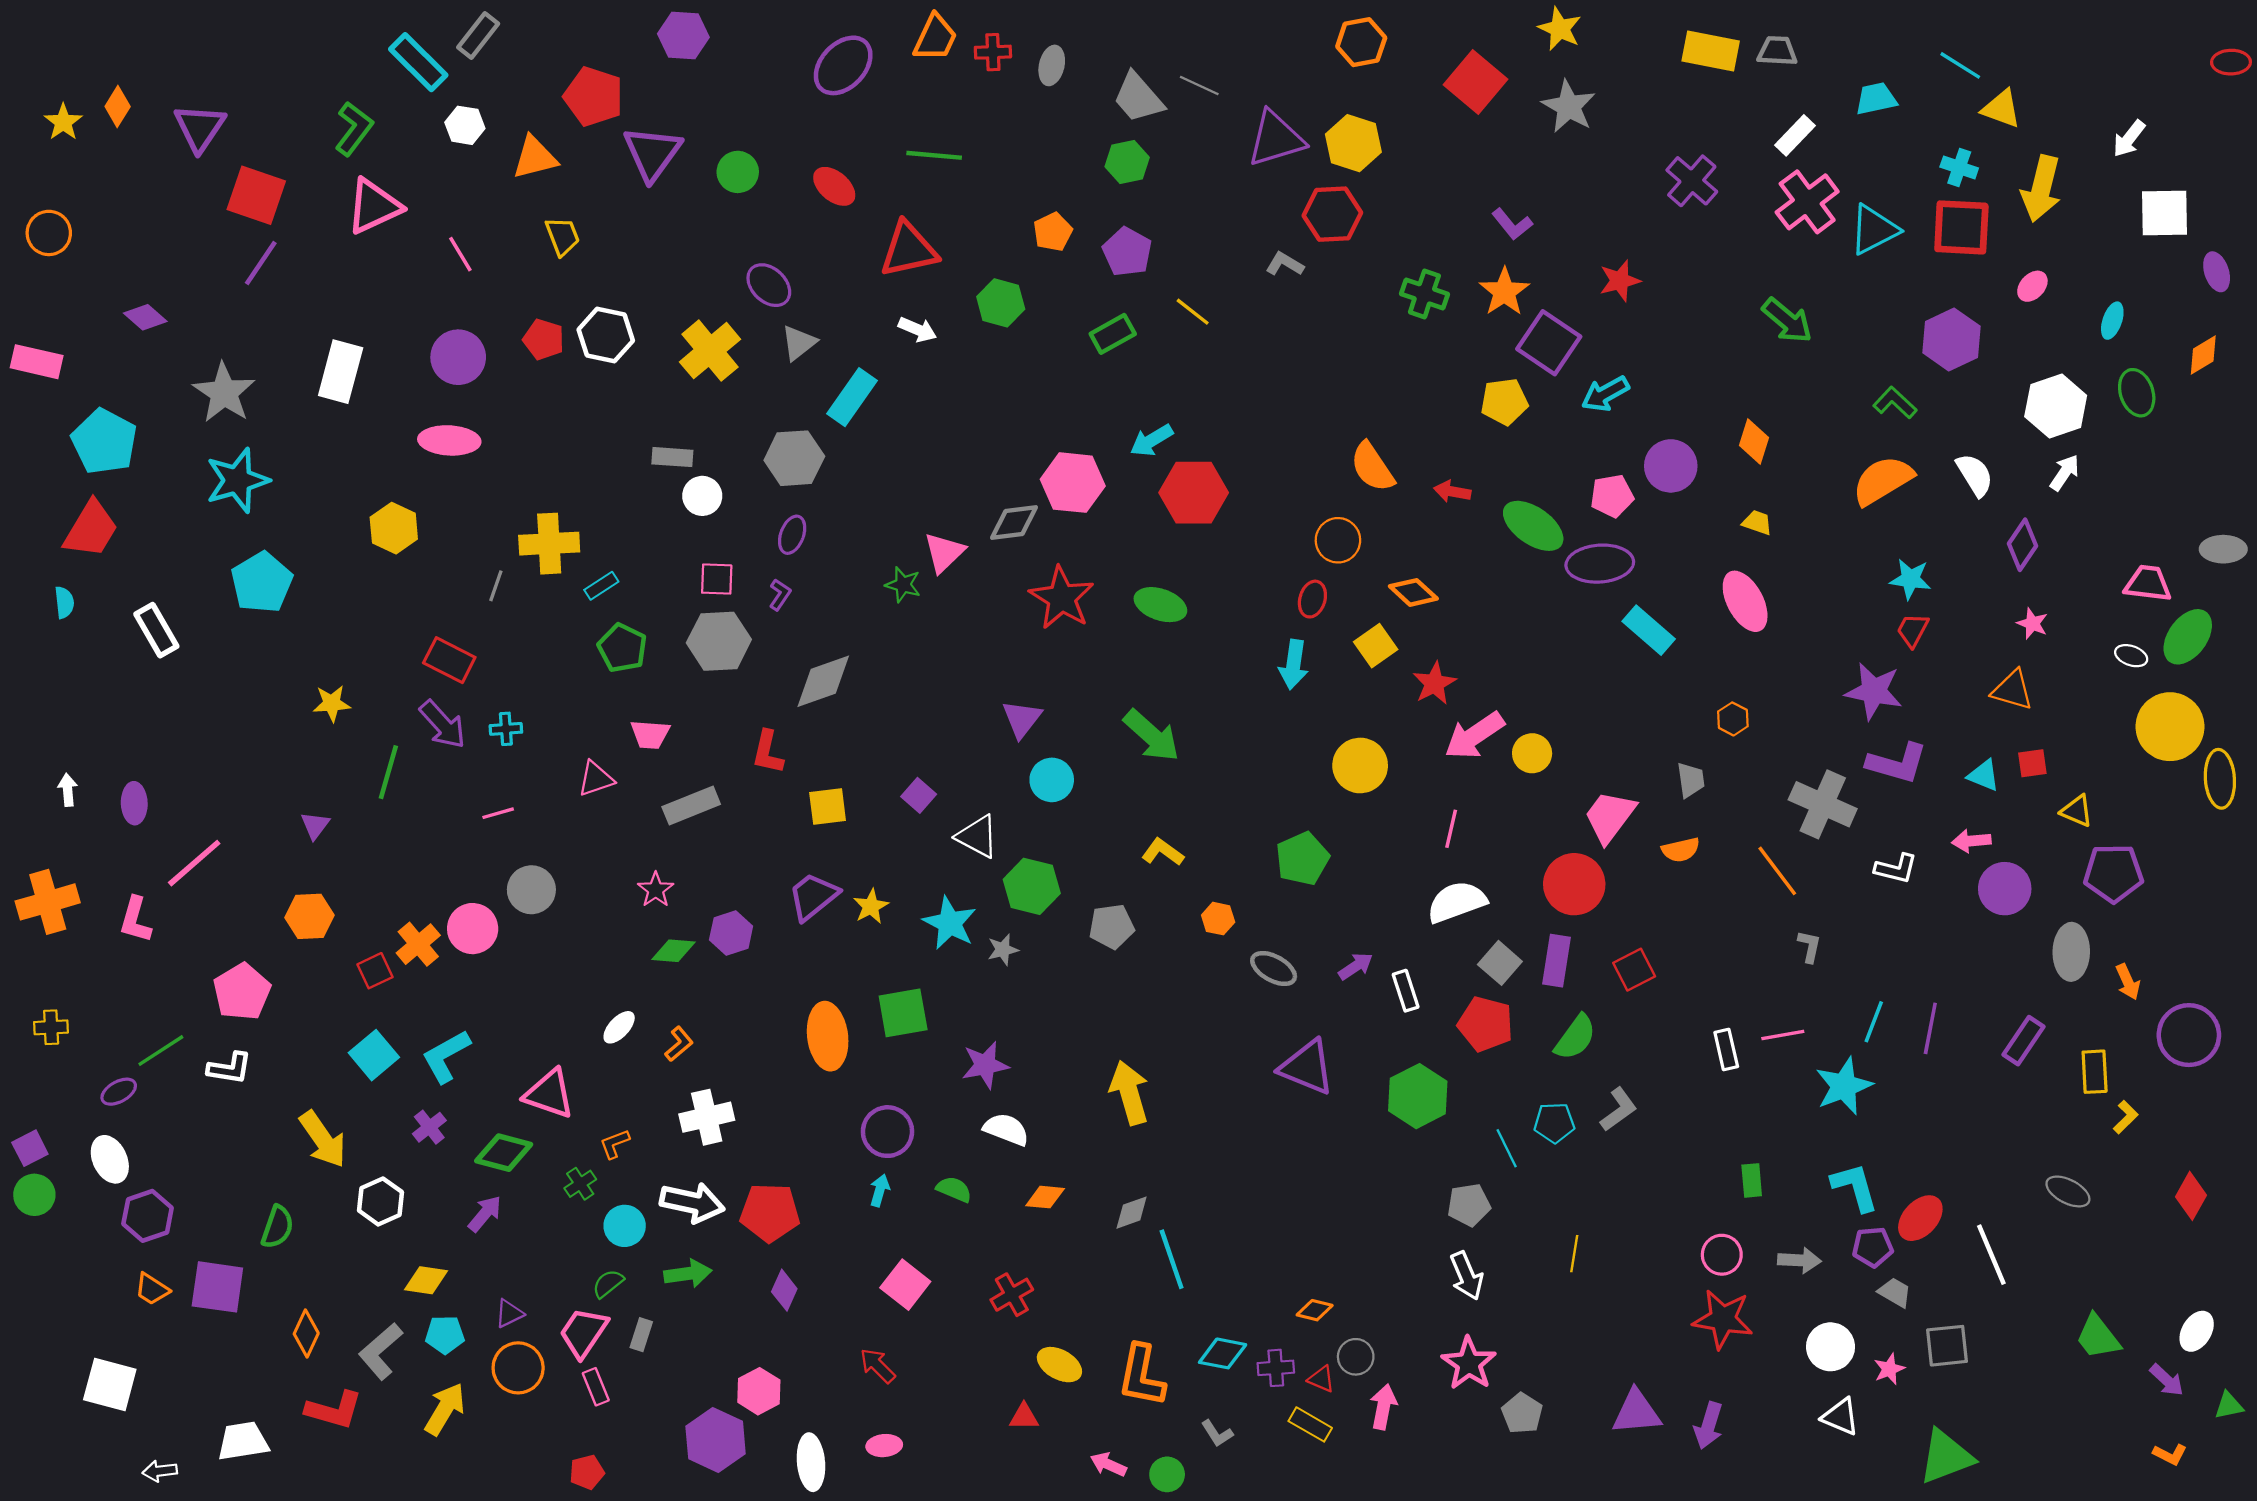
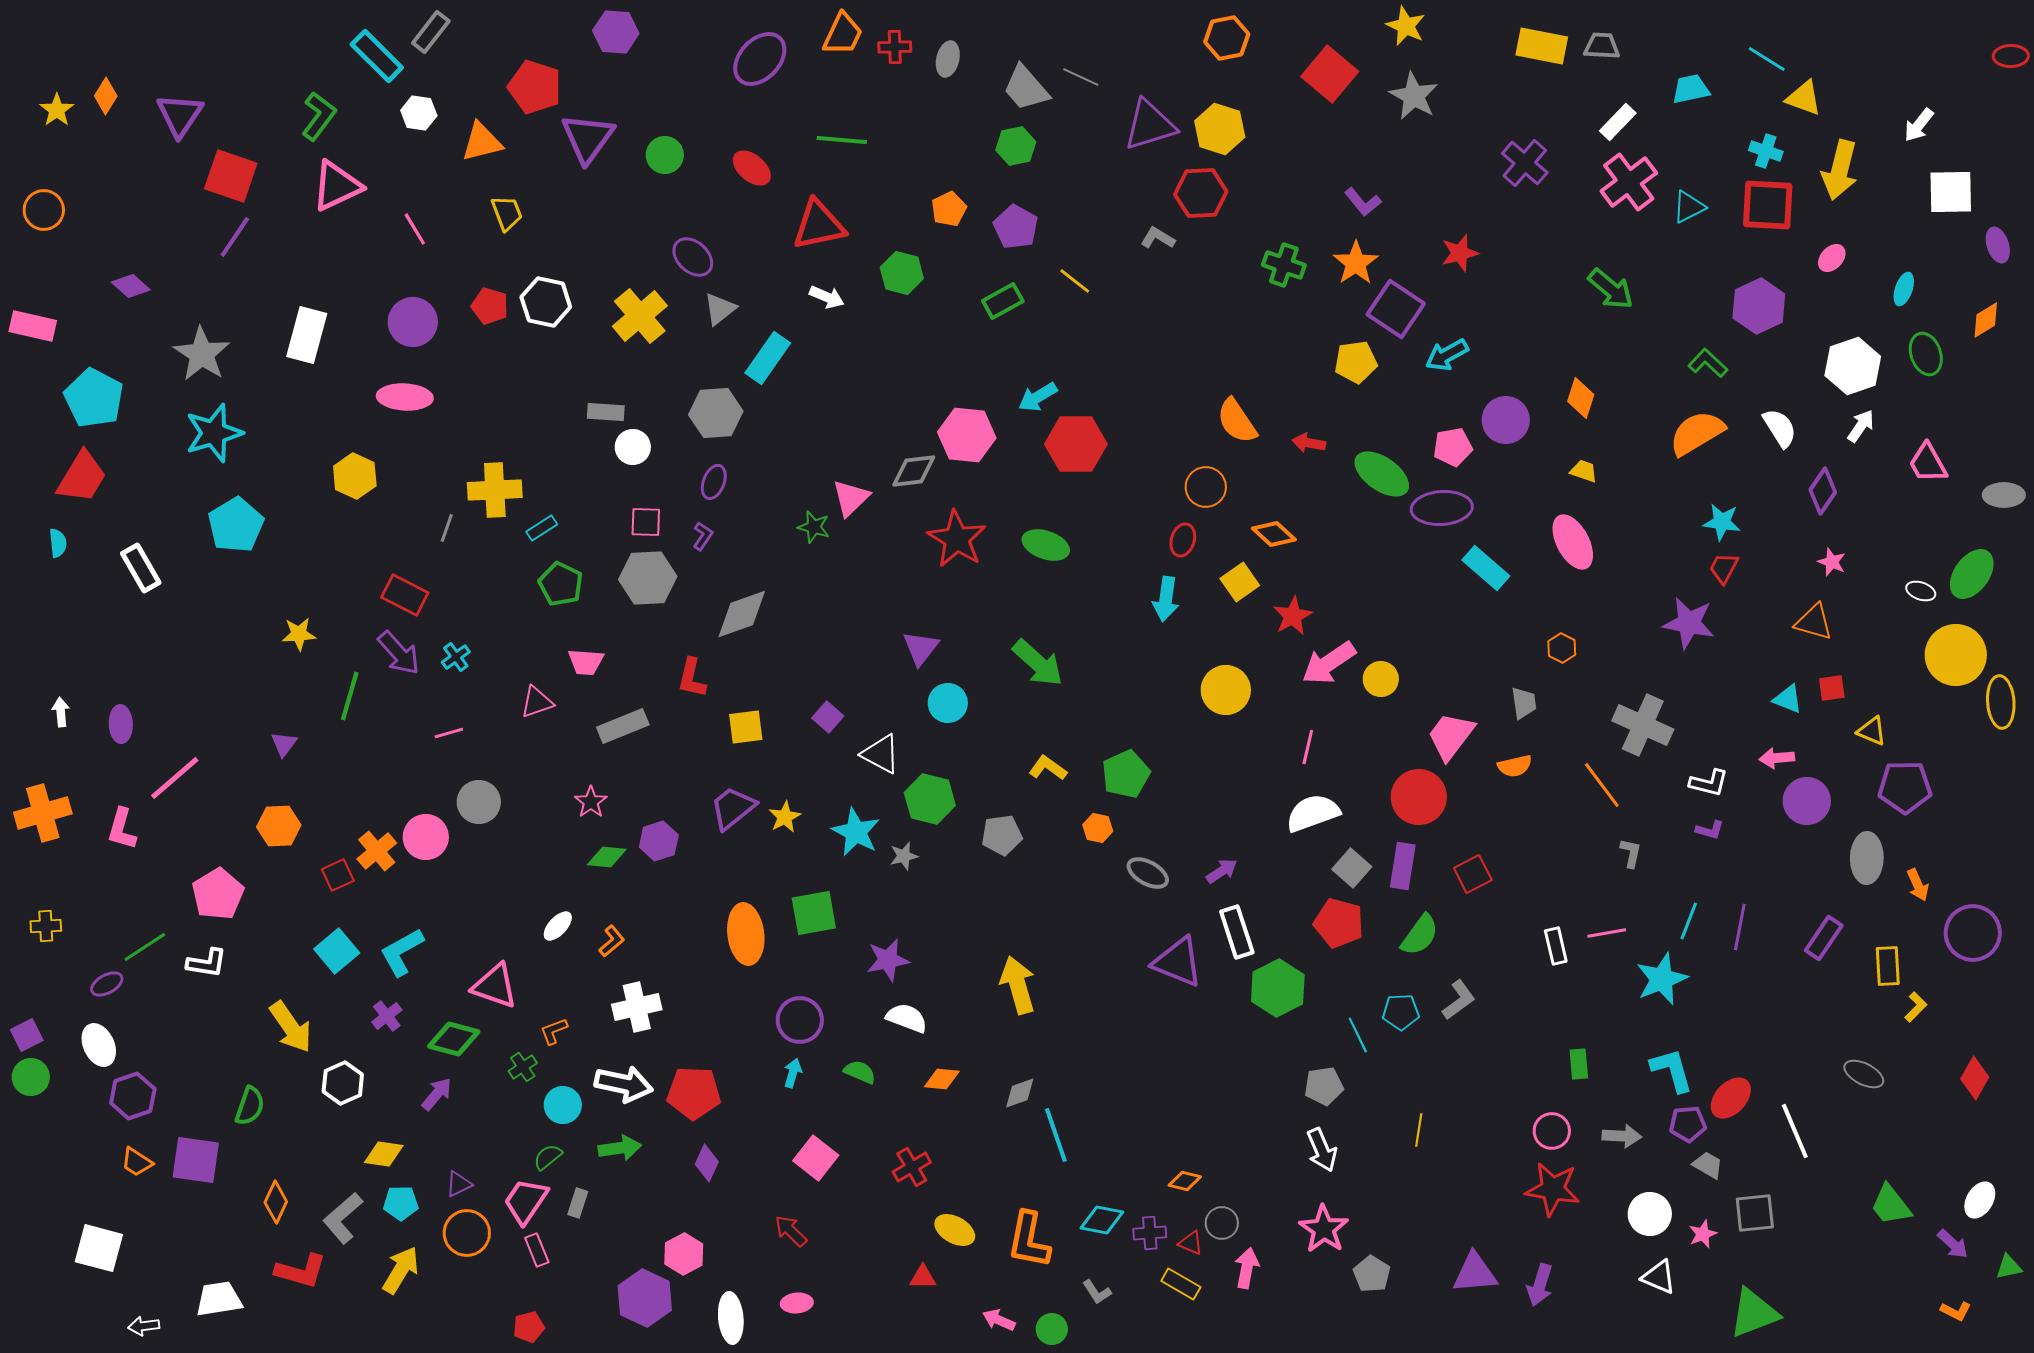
cyan triangle: (1874, 230) -> (1689, 207), size x0.7
pink trapezoid: (2148, 584) -> (1928, 463), moved, turned -126
cyan cross: (506, 729) -> (456, 657), turned -32
purple L-shape: (1897, 763) -> (1710, 830), moved, size x0.5
green pentagon: (1302, 859) -> (1126, 774), moved
white rectangle: (1406, 991) -> (1237, 932), moved, size x1.4

